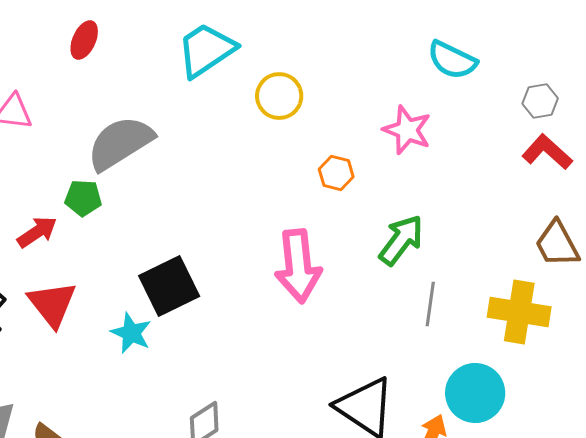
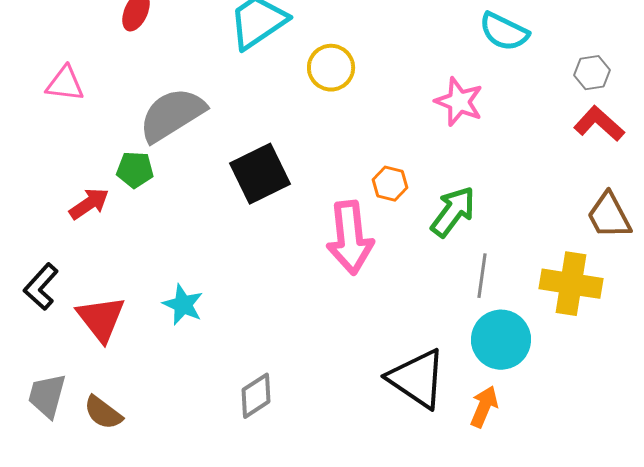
orange hexagon: (336, 173) -> (390, 184), moved
black square: (169, 286) -> (260, 174), moved
red triangle: (52, 304) -> (101, 319), moved
cyan circle: (475, 393) -> (501, 340), moved

